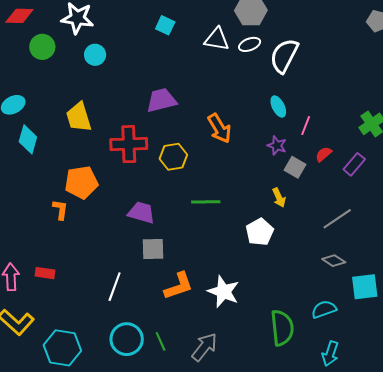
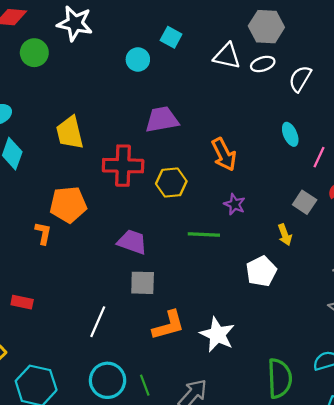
cyan circle: (95, 55) -> (138, 60), moved
white semicircle: (284, 56) -> (300, 79), size x0.7
purple star: (277, 145) -> (235, 204), moved

